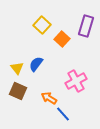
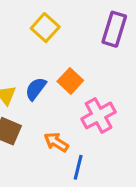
orange square: (62, 39) -> (70, 81), moved
blue line: (63, 114) -> (78, 167), turned 56

